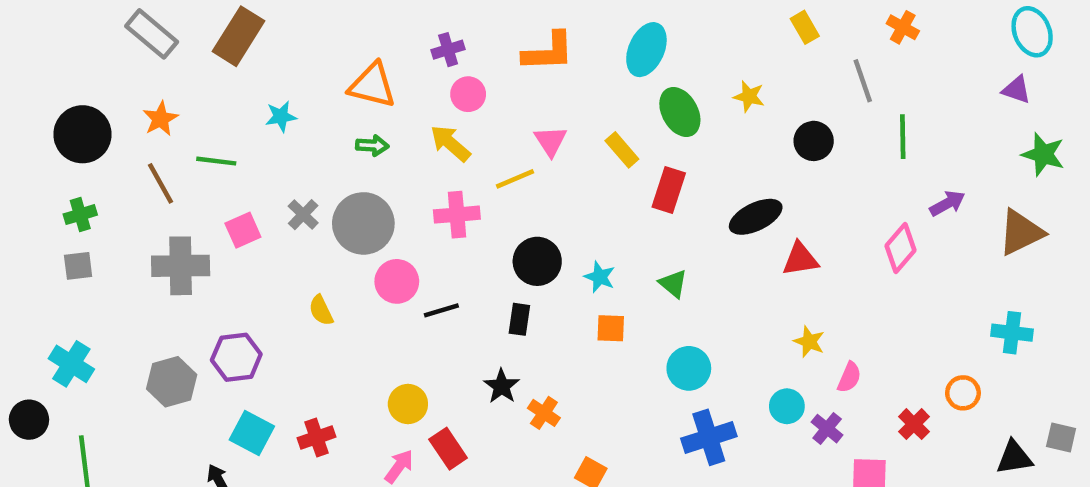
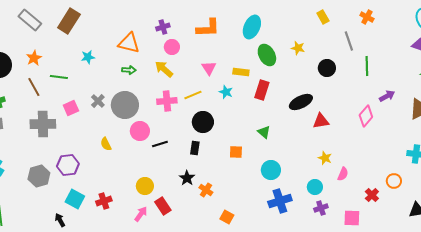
yellow rectangle: (622, 150) -> (241, 72), turned -42
yellow line: (515, 179) -> (193, 95), moved
cyan star: (600, 277) -> (226, 92), moved
purple cross: (827, 429) -> (321, 208), moved, turned 32

